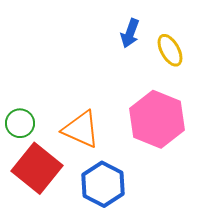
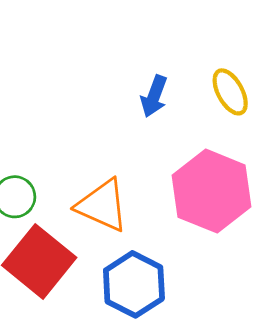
blue arrow: (130, 33) -> (154, 96), moved

